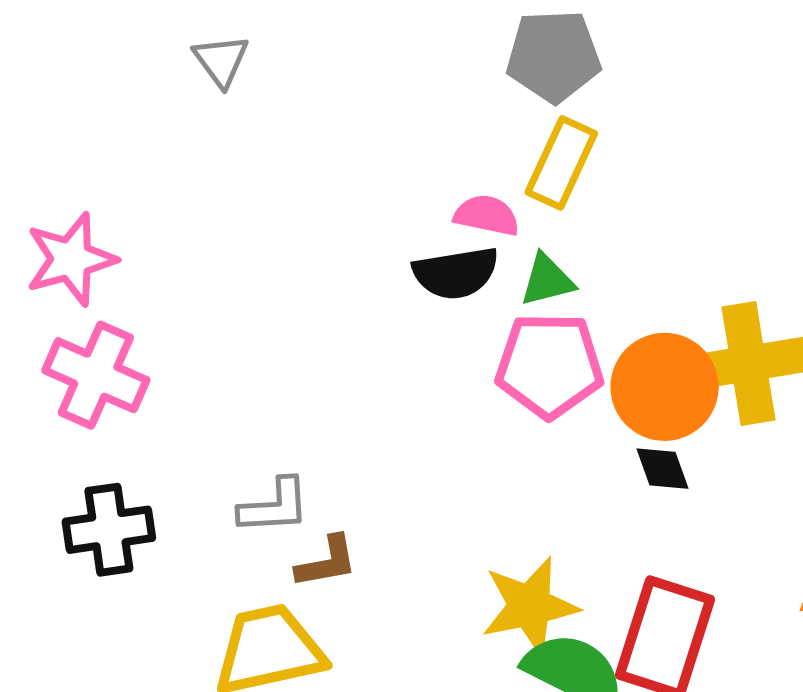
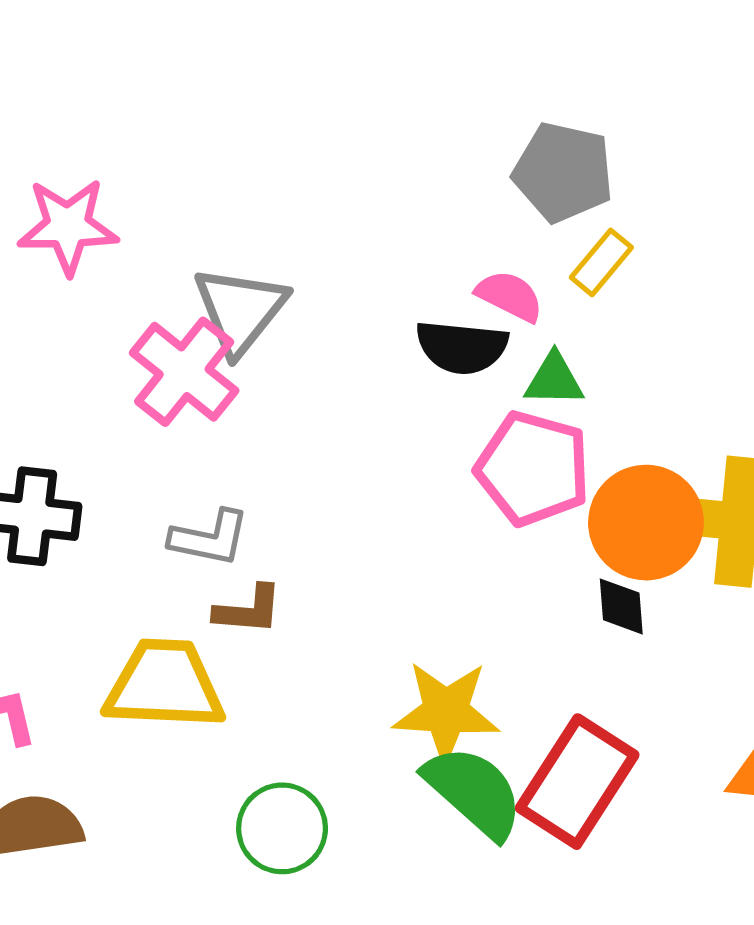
gray pentagon: (554, 56) -> (563, 172), moved
gray triangle: (221, 61) -> (240, 310), moved, size x1.6
yellow rectangle: (561, 163) -> (601, 262), size x0.7
pink cross: (96, 375) -> (184, 372), moved

